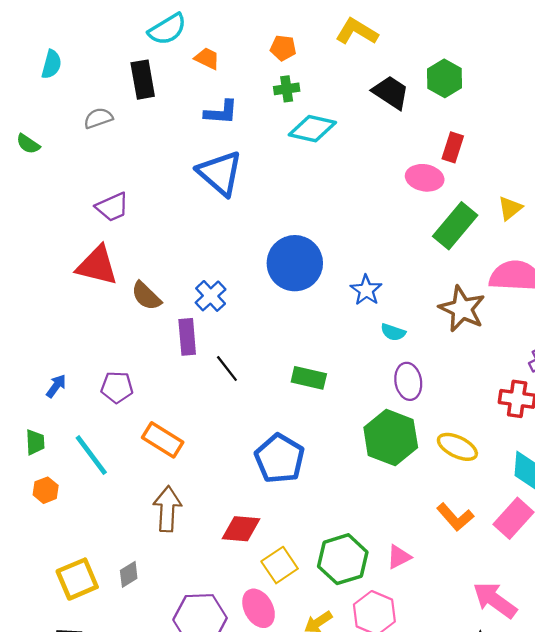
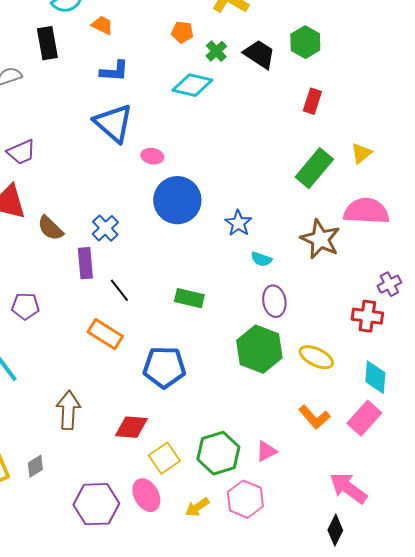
orange pentagon: (283, 48) -> (182, 32), moved
green cross: (287, 89) -> (216, 51), moved, turned -35
pink ellipse: (425, 178) -> (152, 156), moved, size x0.7
orange rectangle: (163, 440) -> (105, 334), moved
blue pentagon: (280, 459) -> (164, 367), turned -30

